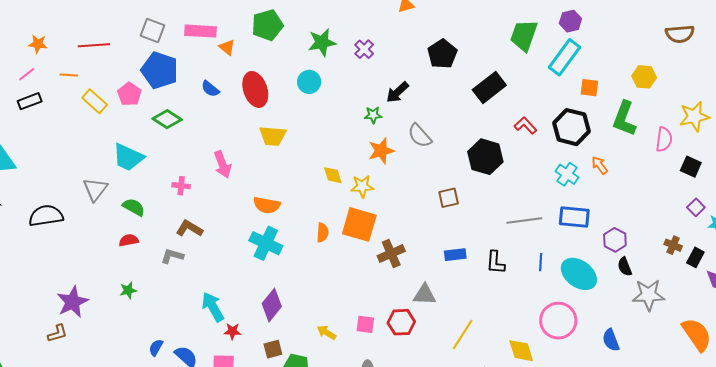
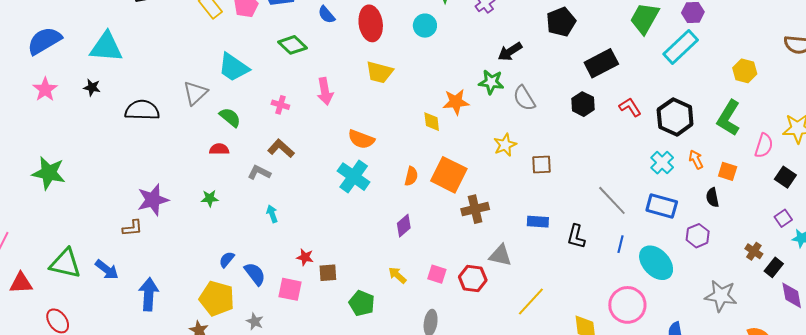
yellow hexagon: (644, 77) -> (745, 71), moved
orange square: (589, 88) -> (728, 171), moved
green star: (373, 115) -> (491, 82), moved, size x1.4
green diamond: (167, 119) -> (293, 45), moved
orange star: (381, 151) -> (456, 102), moved
black hexagon: (485, 157) -> (583, 104), moved, size x0.7
yellow star: (362, 186) -> (505, 145), moved, turned -30
gray line: (524, 221) -> (612, 200), turned 44
black semicircle: (625, 267) -> (712, 197), moved
purple diamond: (272, 305) -> (404, 226), moved, size x0.7
cyan arrow: (213, 307) -> (272, 214), moved, size x0.6
brown square: (273, 349) -> (328, 273), moved

